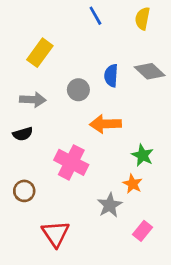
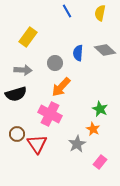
orange arrow: (105, 124) -> (61, 87), moved, turned -45
black semicircle: (23, 134) -> (16, 94), size x1.5
red triangle: (56, 234) -> (37, 144), moved

